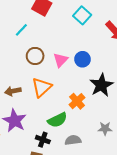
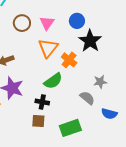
blue circle: (82, 59) -> (77, 21), moved
orange triangle: (42, 87) -> (48, 48), moved
gray semicircle: (73, 140) -> (87, 98), moved, turned 56

